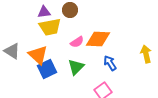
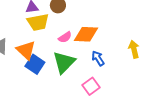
green triangle: (76, 67) -> (64, 62), size x1.4
blue square: (47, 69) -> (35, 64), turned -30

